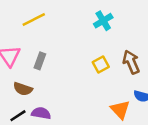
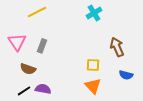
yellow square: (101, 65) -> (93, 65), moved, turned 32
orange triangle: (120, 110) -> (93, 86), moved

